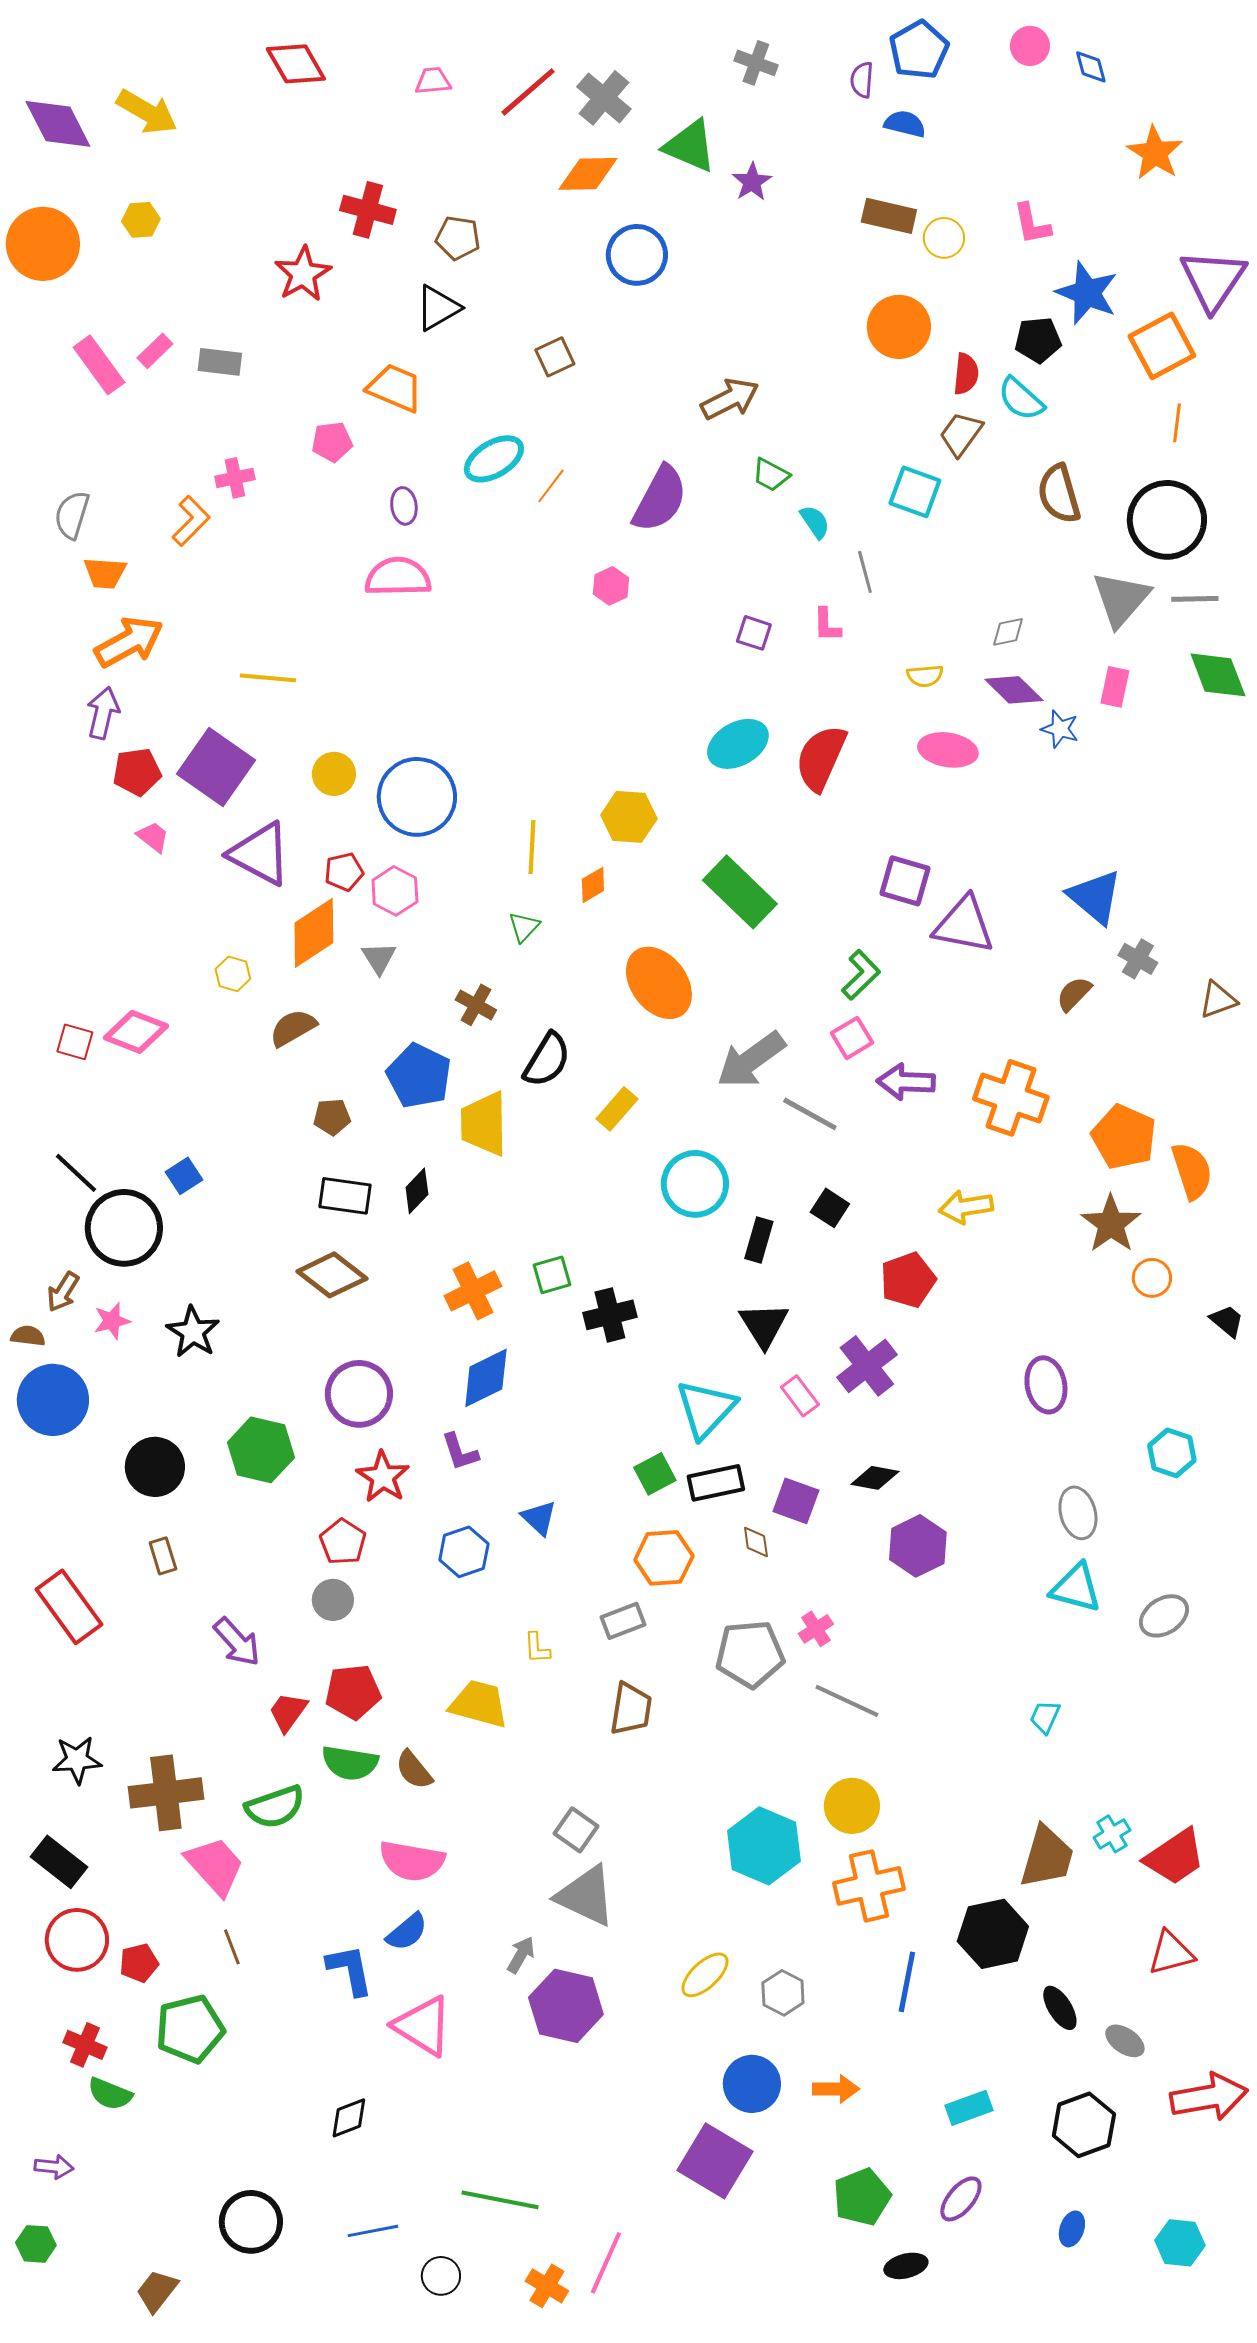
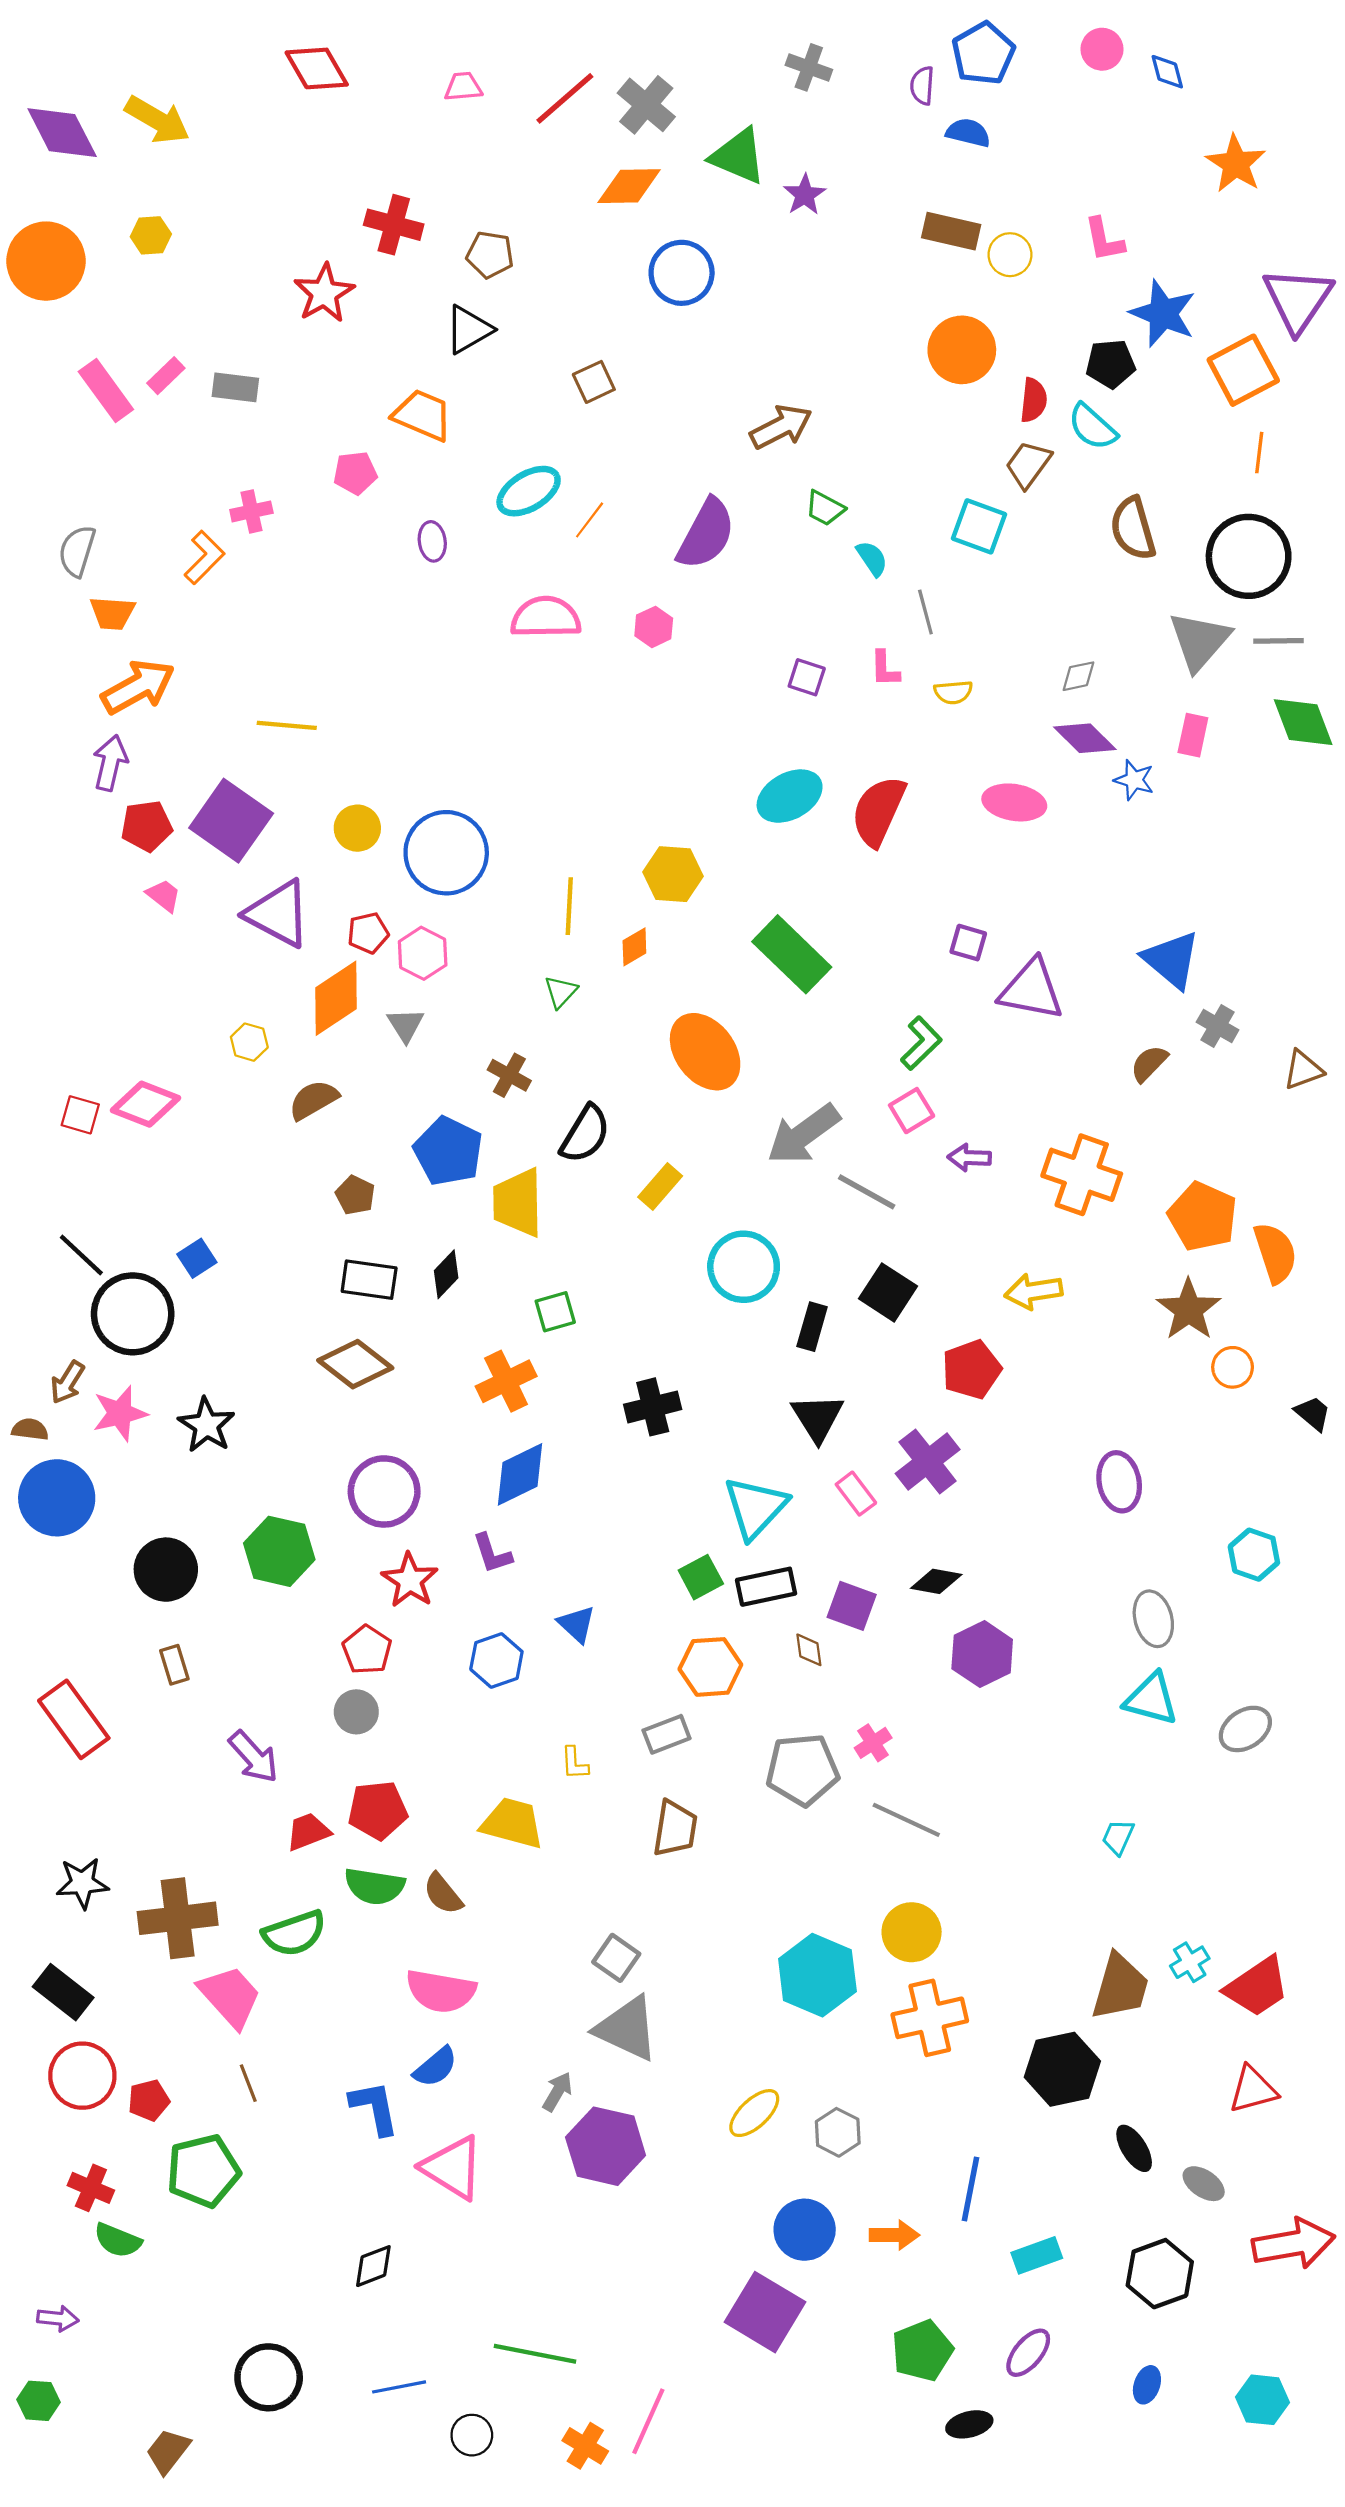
pink semicircle: (398, 577) -> (546, 617), moved
yellow semicircle: (925, 676) -> (953, 692), moved
purple square: (905, 881) -> (968, 943), size x0.7
purple arrow: (906, 1082) -> (969, 1158), size x0.7
brown pentagon: (332, 1117) -> (355, 1195), turned 30
black square: (830, 1208) -> (888, 1292), size x1.4
green square: (552, 1275) -> (555, 1312), moved
pink star: (112, 1321) -> (120, 1413), size x1.4
red trapezoid: (288, 1712) -> (308, 1832), turned 33
blue line: (907, 1982) -> (970, 2189), moved

